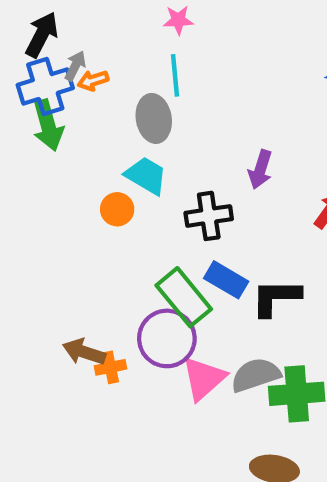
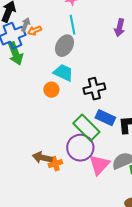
gray ellipse: (154, 118) -> (65, 46), turned 45
purple arrow: (260, 169) -> (120, 28), moved

